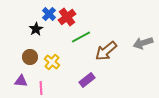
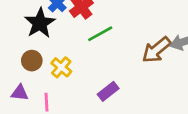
black star: (36, 29) -> (40, 23), size x1.6
brown arrow: (106, 51) -> (156, 50), moved

